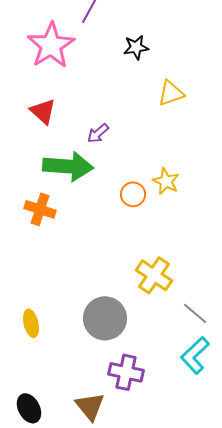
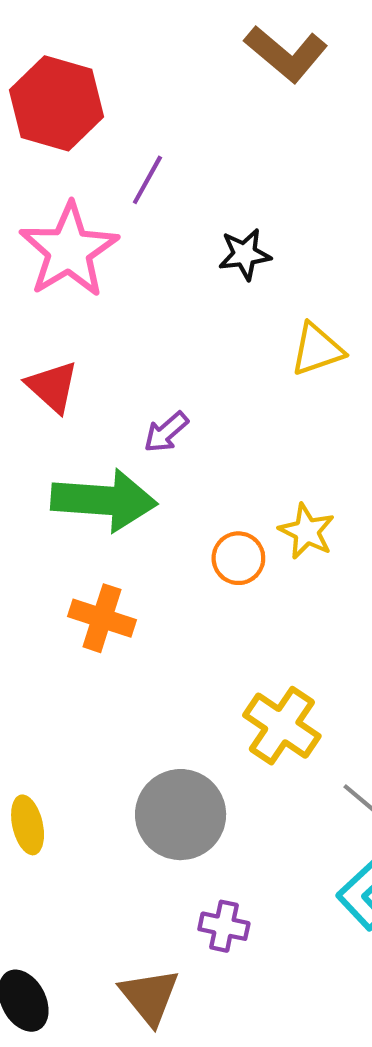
orange cross: (40, 209) -> (102, 618), moved
purple cross: (126, 372) -> (224, 926), size x0.7

